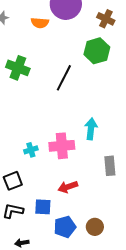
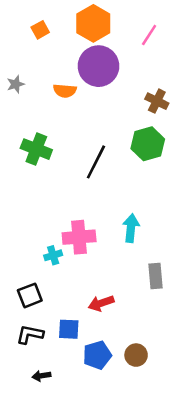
brown cross: (106, 19) -> (157, 101), moved
green hexagon: (97, 51) -> (148, 144), moved
pink cross: (62, 146) -> (79, 237), moved

